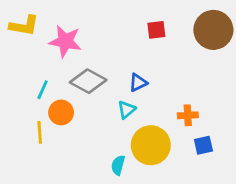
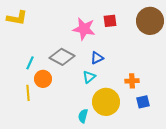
pink star: (65, 41) -> (84, 29), moved

